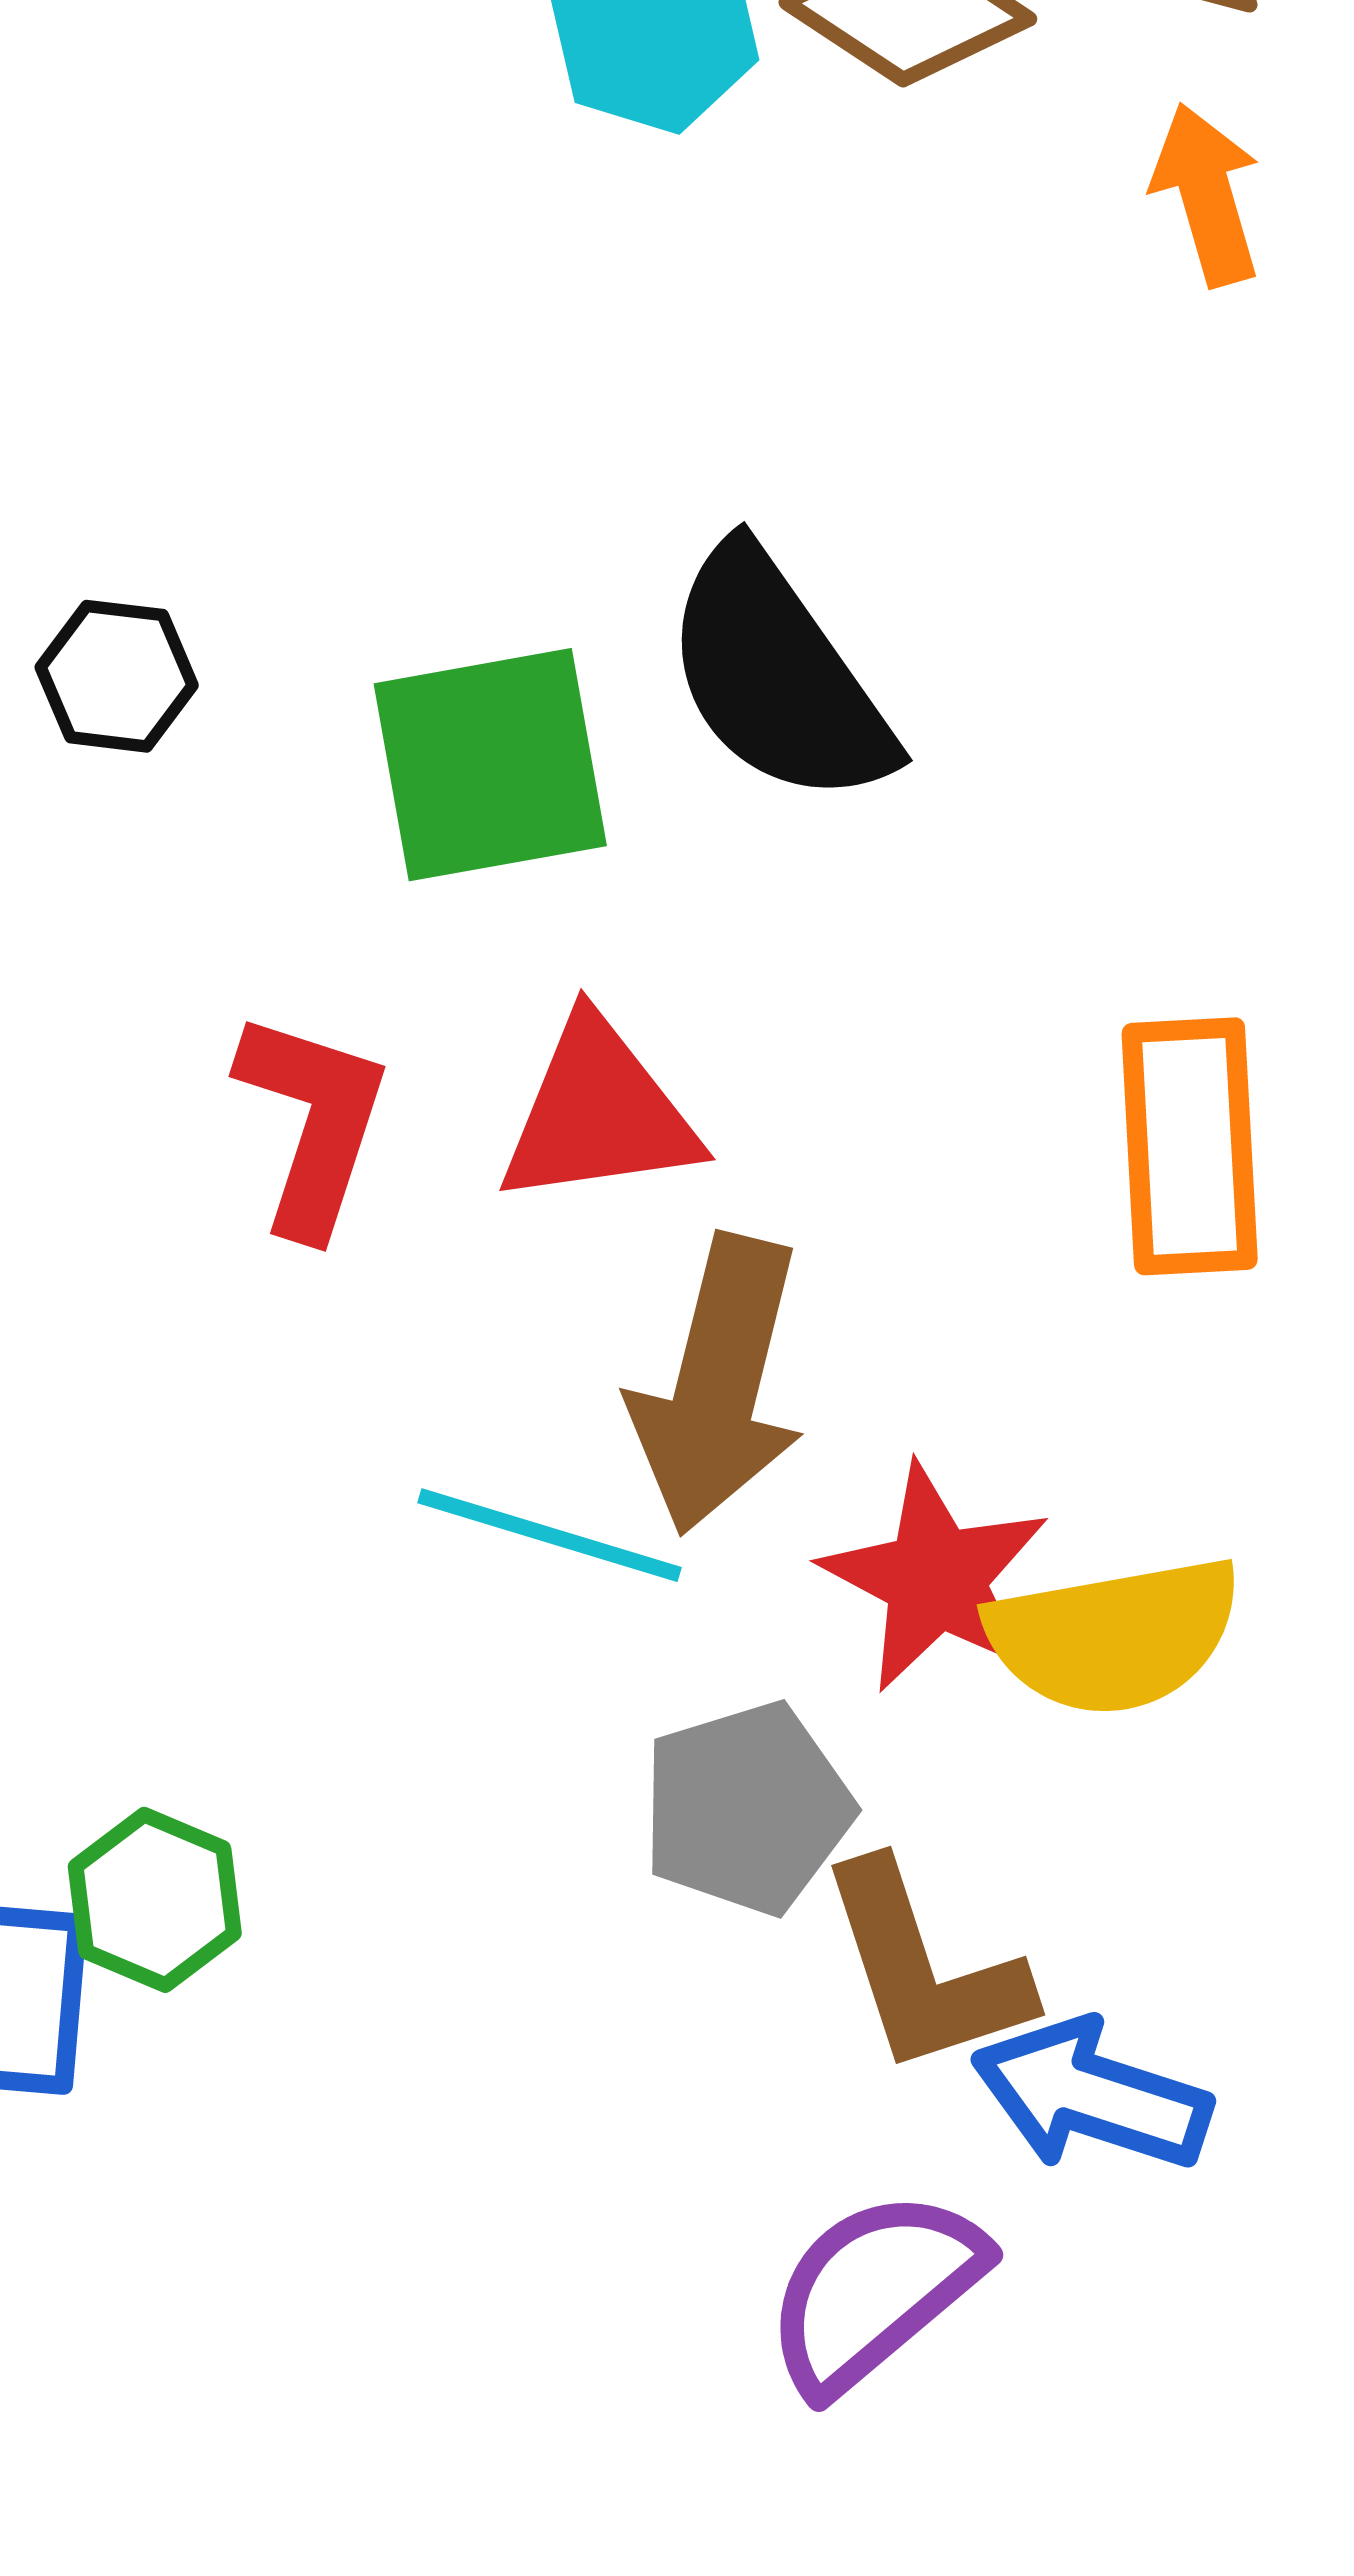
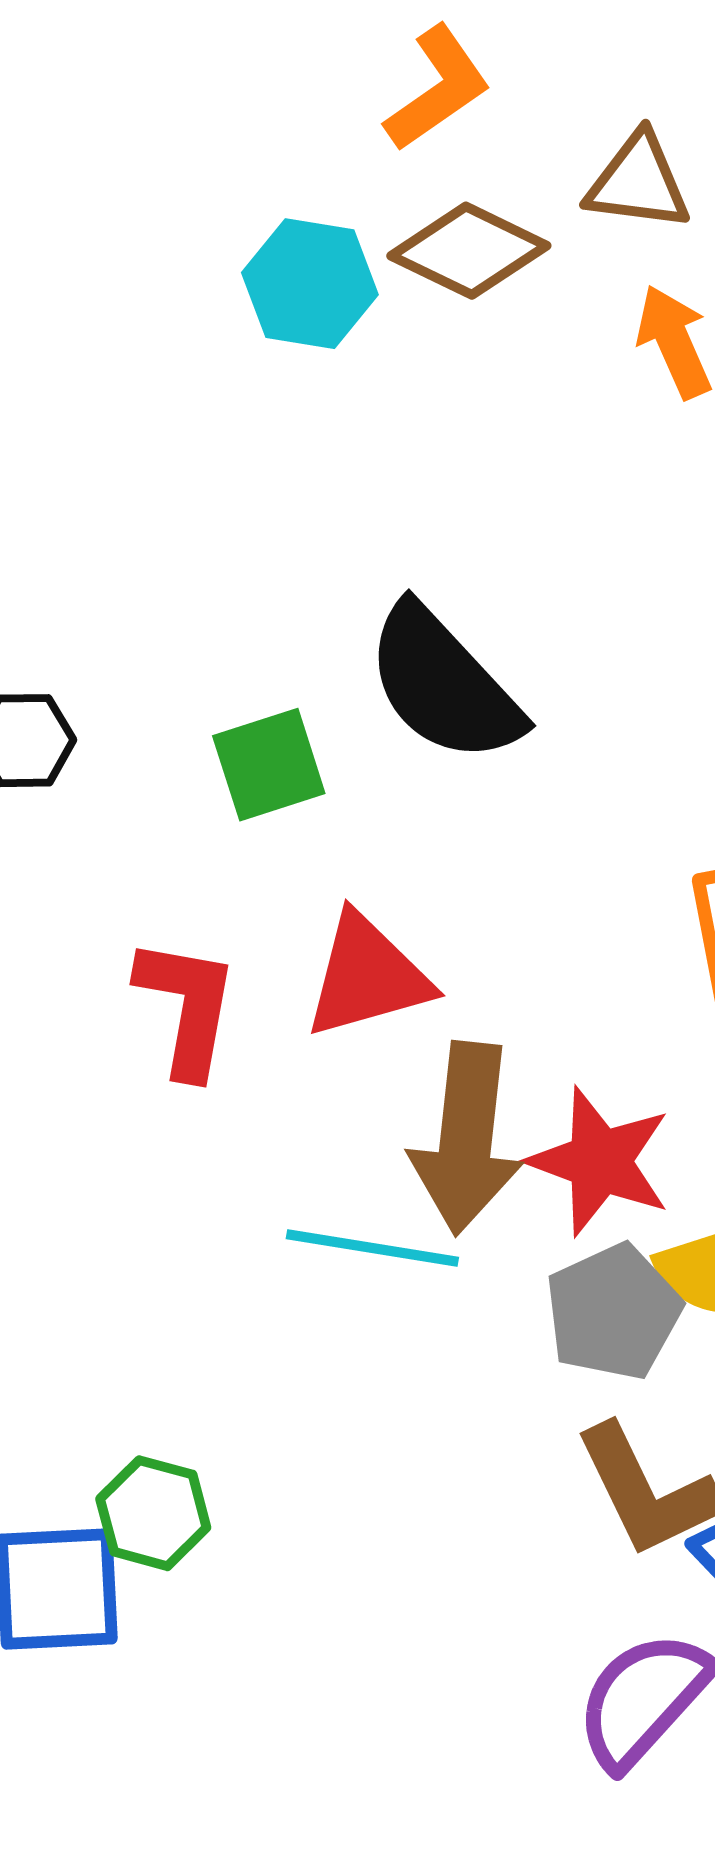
green square: (490, 765) -> (269, 765), size x0.7
red star: (936, 1578) -> (600, 1161), moved
gray pentagon: (747, 1808) -> (613, 1312), moved

